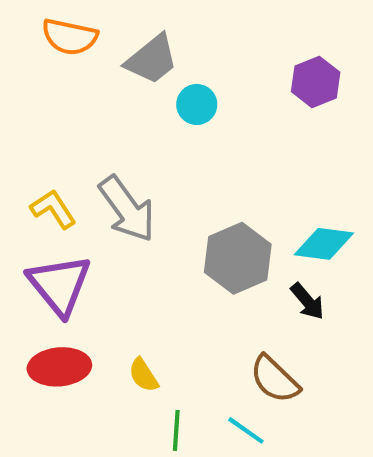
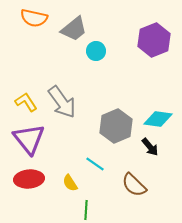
purple hexagon: (316, 82) -> (154, 40), size x1.4
cyan line: (246, 430) -> (95, 164), moved

